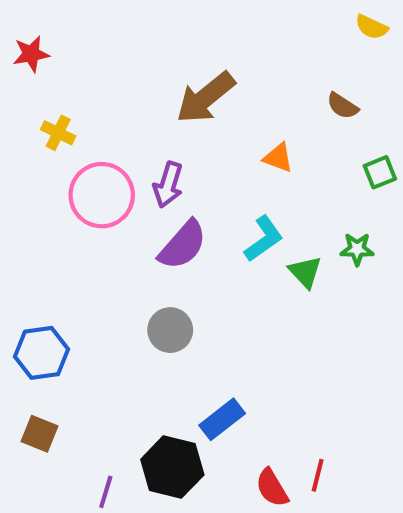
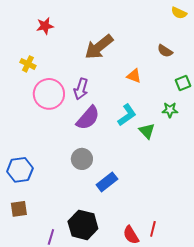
red star: (31, 54) -> (45, 26), moved
green star: (357, 249) -> (170, 110), moved
blue rectangle: (222, 419) -> (107, 182), moved
brown square: (39, 434) -> (19, 209), turned -30

